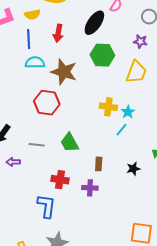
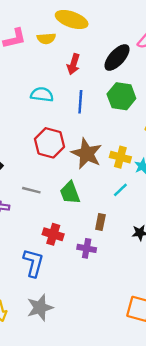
blue line: (29, 39) -> (80, 102), moved
brown star: (64, 72) -> (87, 154), moved
cyan line: (122, 130) -> (120, 190), moved

